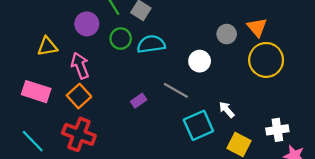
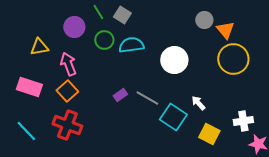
gray circle: (227, 34) -> (204, 20), moved
white circle: (200, 61) -> (174, 60), size x1.4
gray line: (176, 90) -> (147, 98), moved
cyan square: (198, 125) -> (173, 117), turned -32

